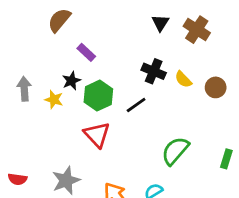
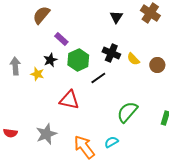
brown cross: (197, 30) -> (150, 13), moved
green hexagon: (98, 96) -> (78, 60), moved
red triangle: (97, 135) -> (69, 100), turned -35

